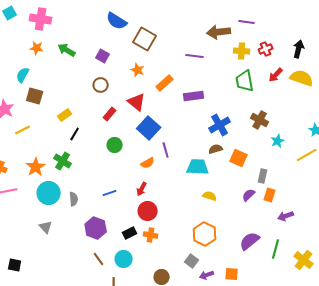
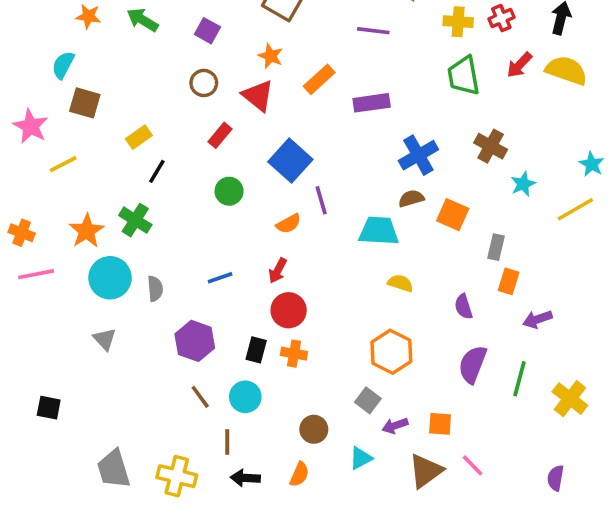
red triangle: (137, 102) -> (258, 96), moved
purple semicircle: (249, 195) -> (464, 307), moved, turned -64
black rectangle: (130, 233) -> (256, 350), turned -48
purple semicircle: (250, 241) -> (473, 364), turned -30

